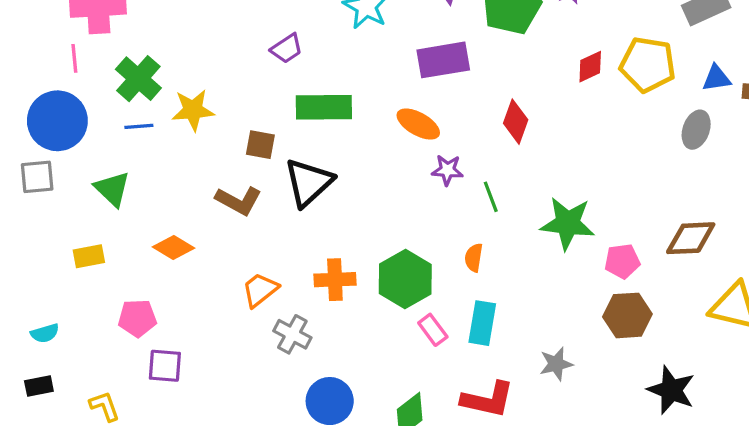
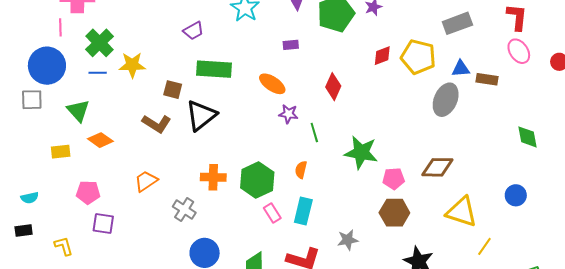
purple rectangle: (443, 60) -> (291, 45), size x0.5
gray ellipse: (696, 130) -> (446, 100), size x1.4
orange diamond: (173, 248) -> (100, 140), moved
orange trapezoid: (260, 290) -> (146, 181), moved

